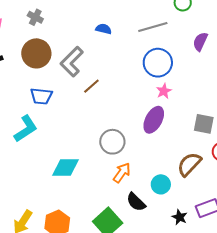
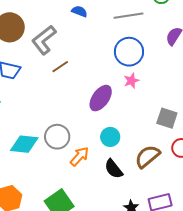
purple ellipse: (154, 120) -> (101, 98), moved
gray circle: (112, 142) -> (57, 137), moved
cyan circle: (161, 184) -> (110, 137), moved
black semicircle: (136, 202) -> (114, 169), moved

